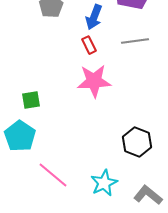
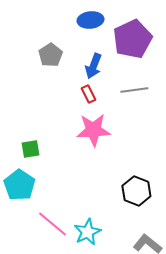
cyan star: (104, 183) -> (87, 232), moved

